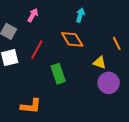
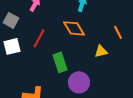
yellow triangle: (100, 63) -> (101, 51), turned -32
purple circle: (109, 83) -> (79, 82), moved

